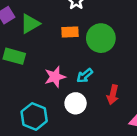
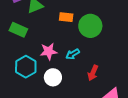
white circle: (76, 103) -> (53, 77), moved
cyan hexagon: (34, 116) -> (26, 67), moved

